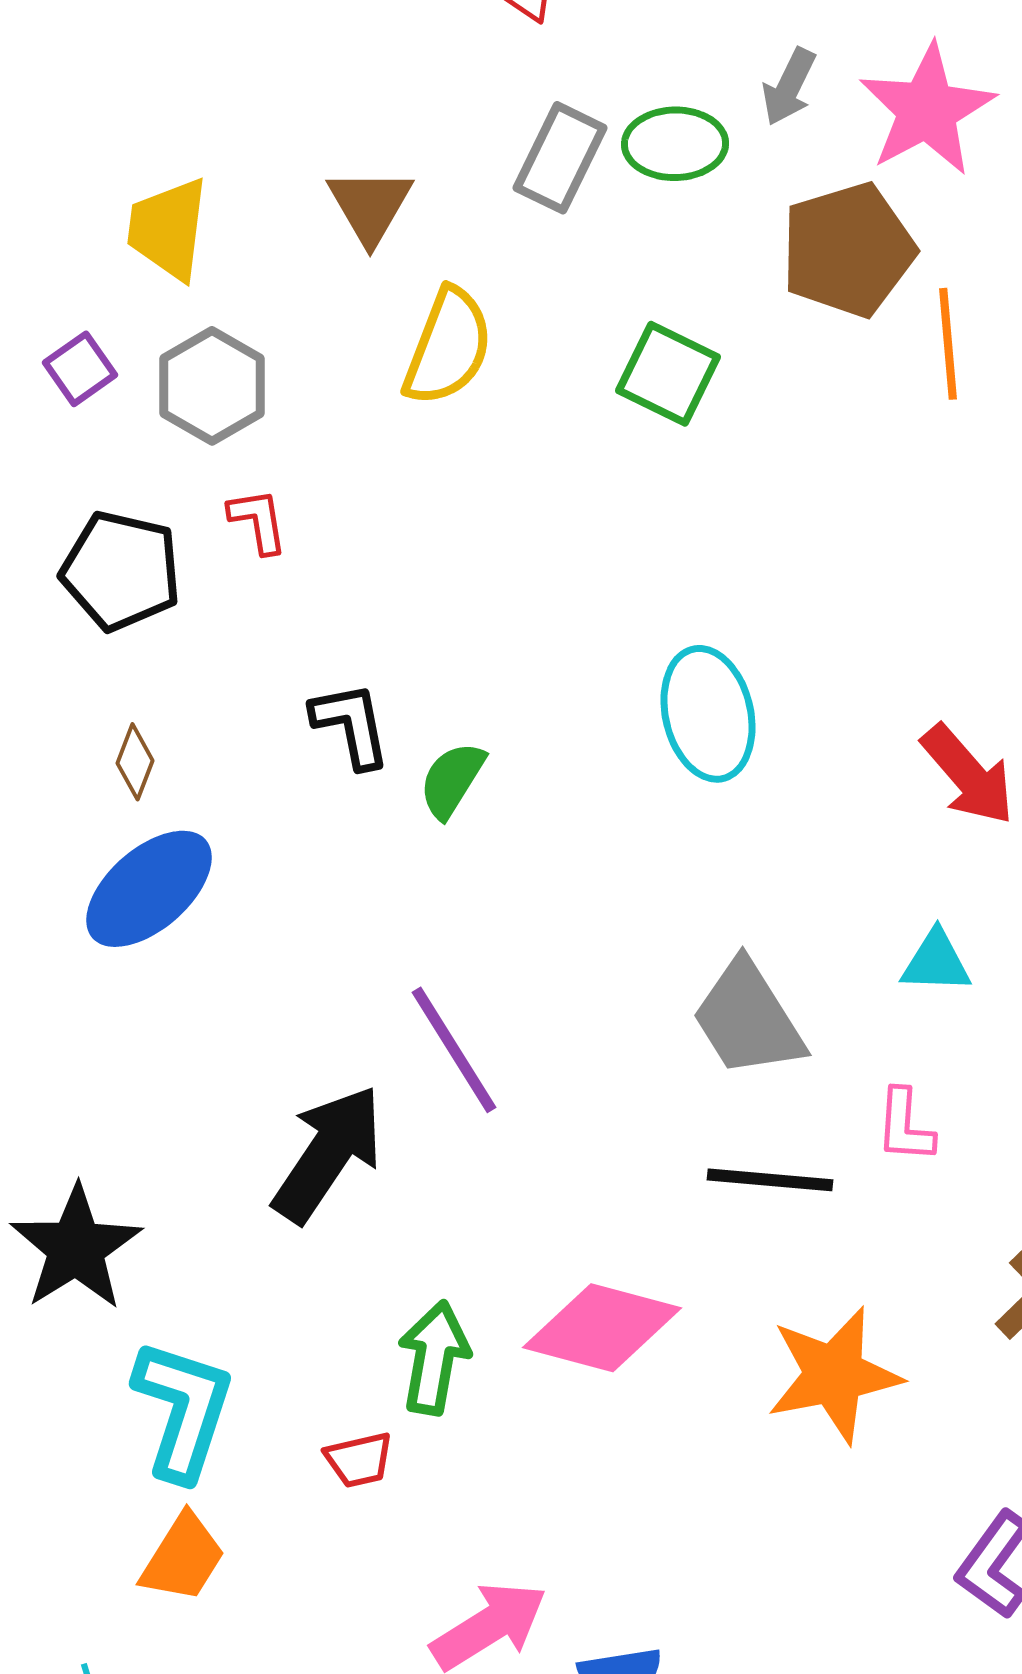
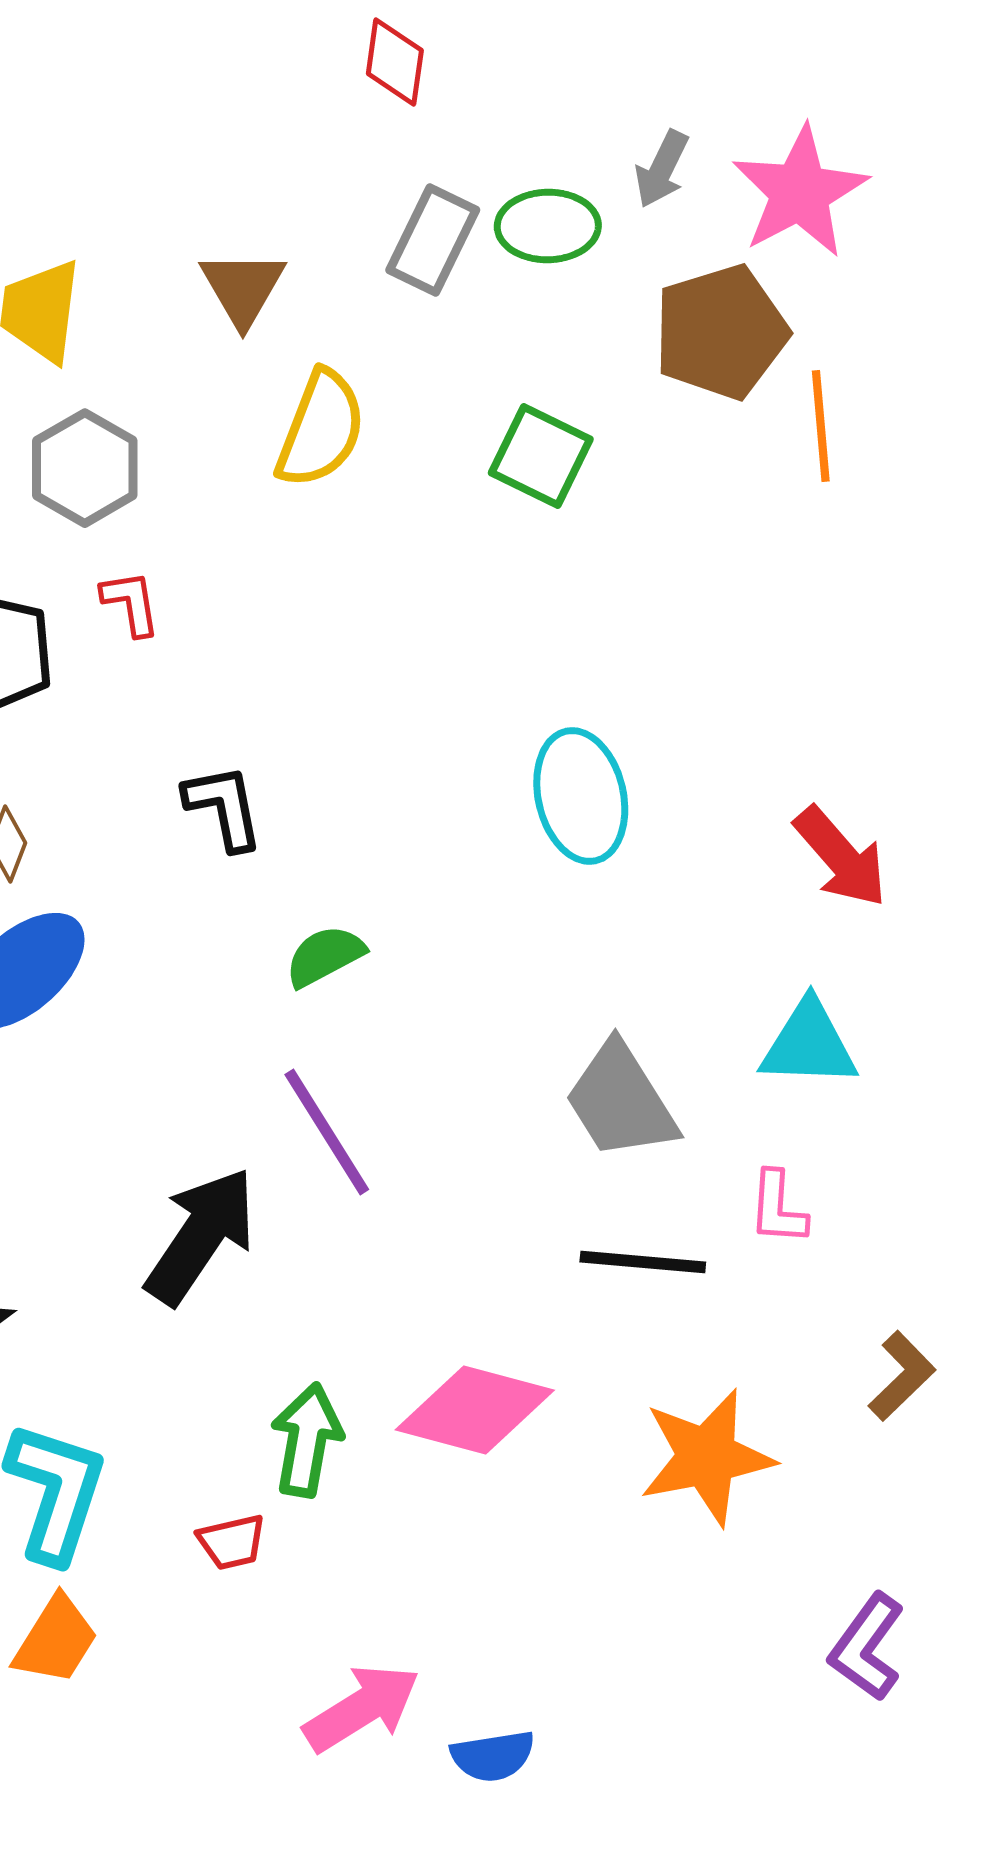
green semicircle: (452, 780) -> (325, 956), moved, turned 30
cyan triangle: (936, 962) -> (809, 1044), size x1.4

